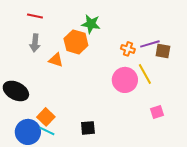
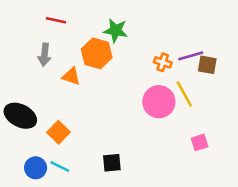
red line: (35, 16) -> (56, 20), moved
orange square: (46, 117) -> (58, 132), moved
blue circle: (28, 132) -> (36, 168), size x0.7

